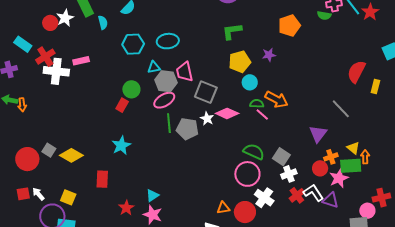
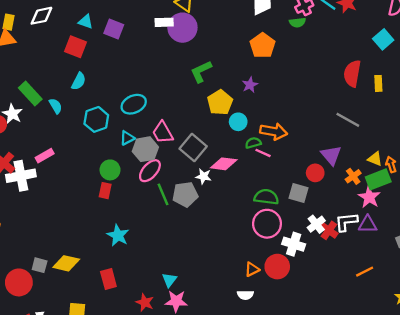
gray square: (206, 92) -> (193, 148), turned 35
red circle: (320, 168) -> (315, 173), moved
white cross: (289, 174) -> (316, 224), moved
white L-shape: (313, 193) -> (346, 222), turned -45

